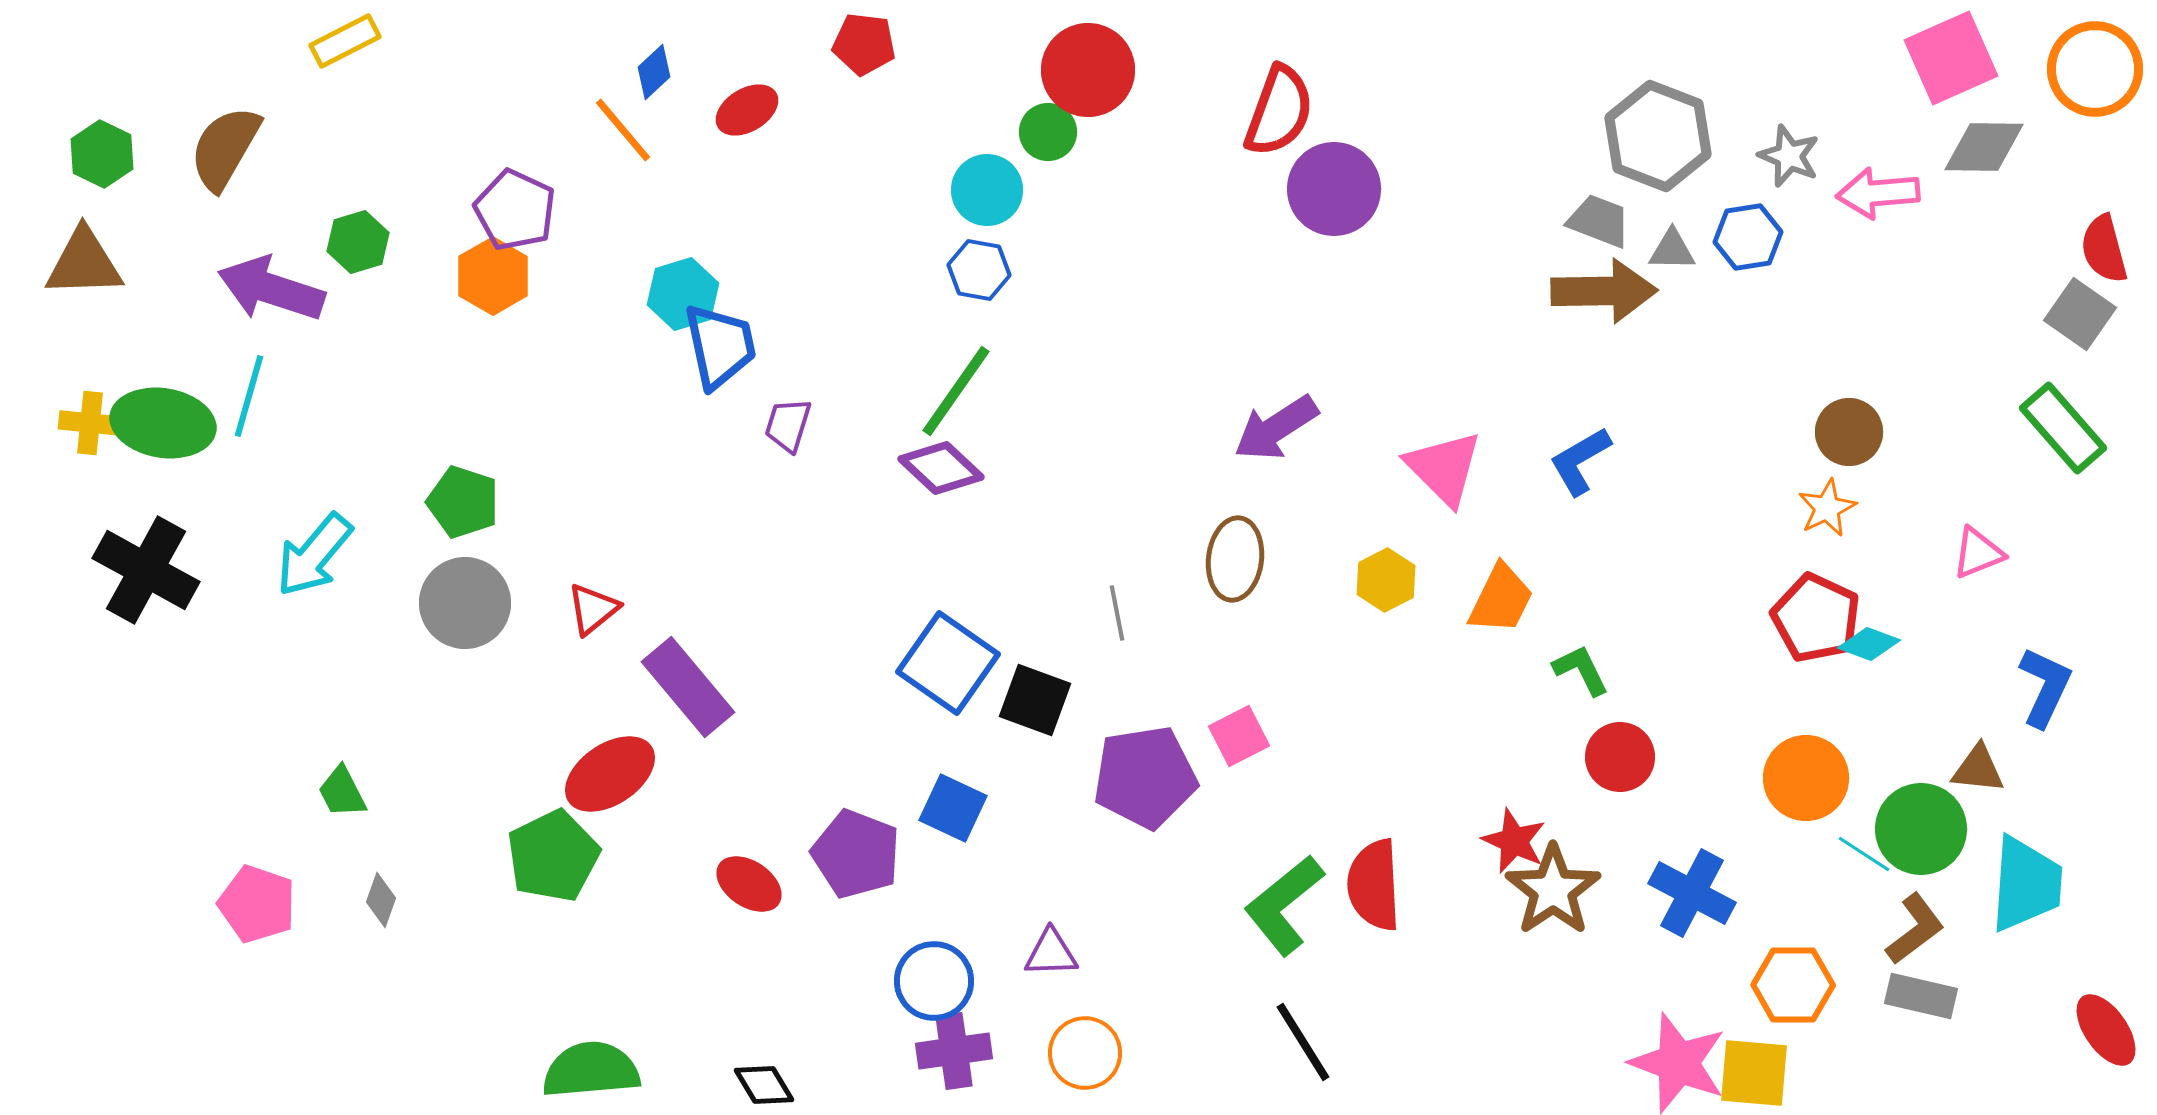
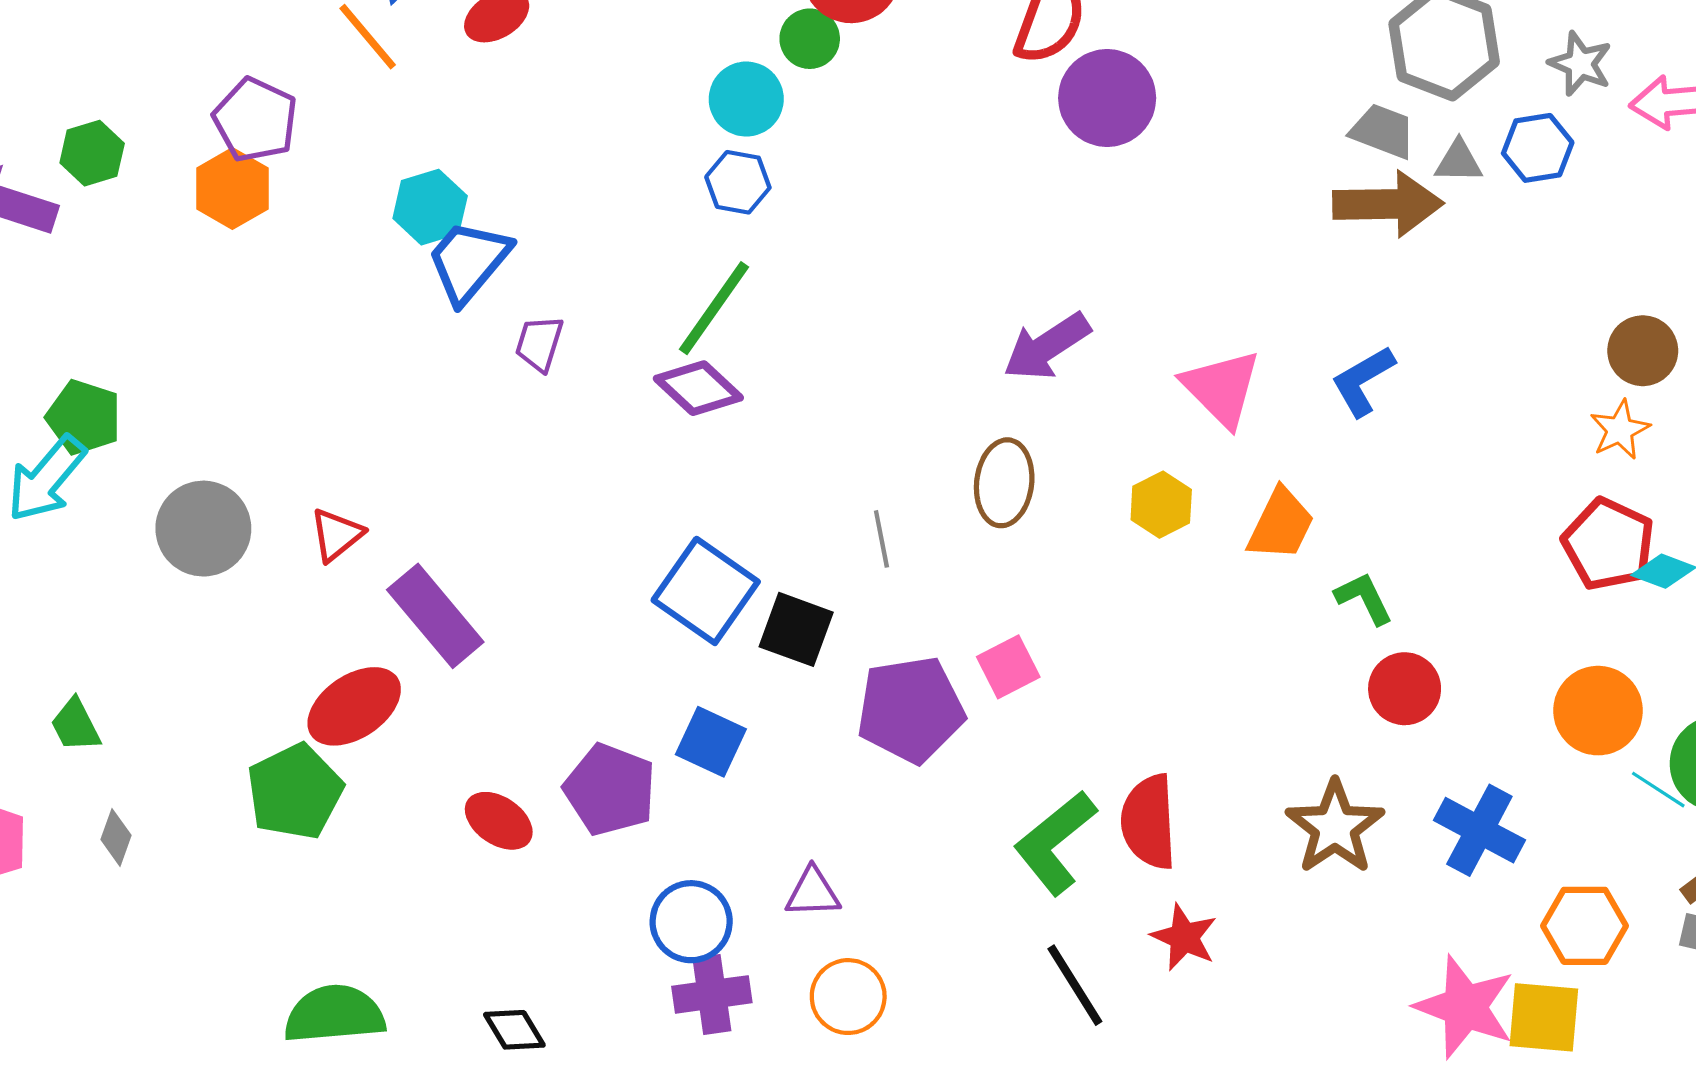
blue trapezoid: (720, 346) -> (469, 261), turned -128
green pentagon: (463, 502) -> (84, 417), moved
red star: (1514, 841) -> (1184, 937), moved

